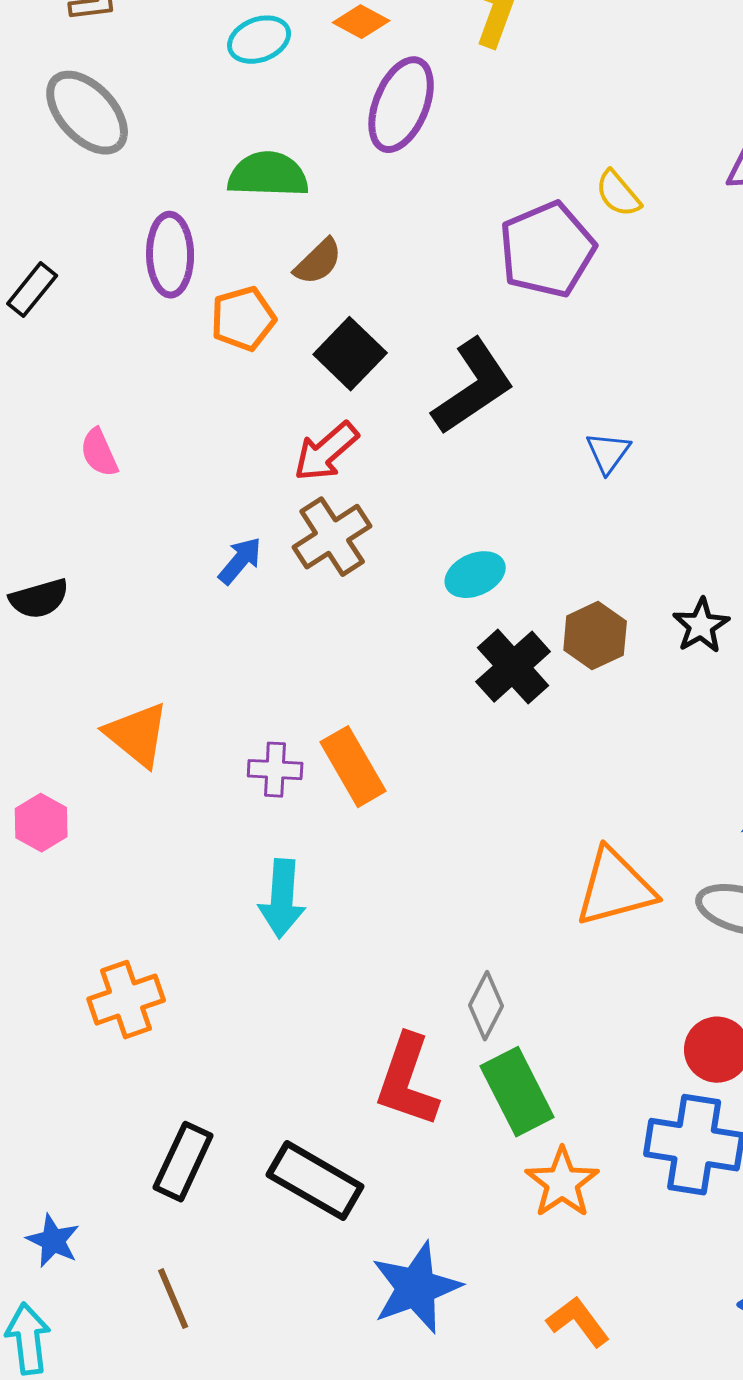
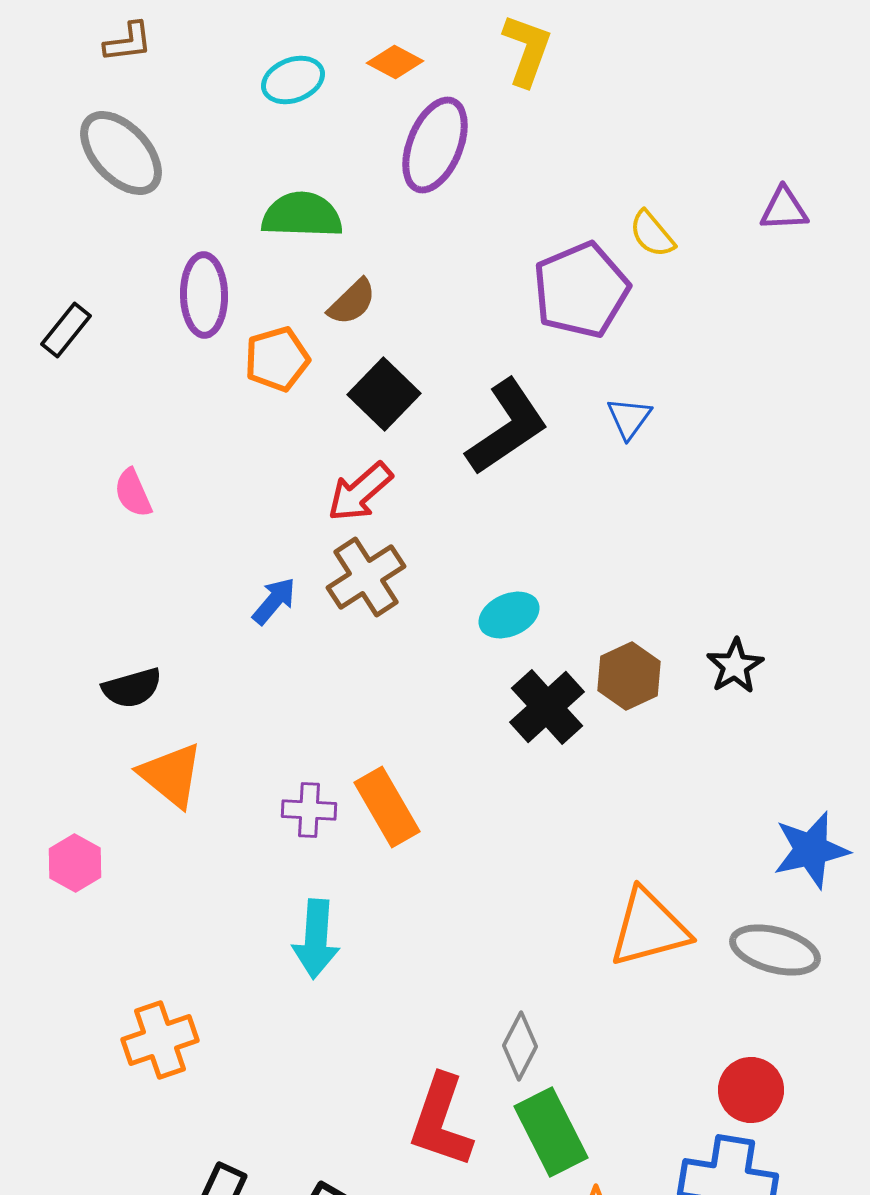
blue triangle: (608, 453) -> (629, 418), moved
black semicircle: (39, 599) -> (132, 688), moved

